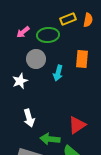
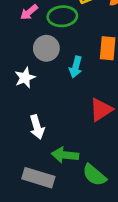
red triangle: (77, 125) -> (101, 110), moved

